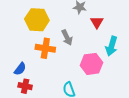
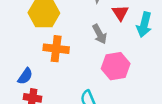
gray arrow: (67, 37) -> (100, 34), moved
cyan arrow: (112, 46) -> (144, 25), moved

